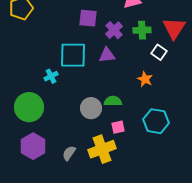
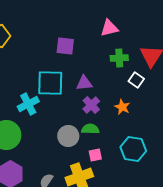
purple cross: (114, 30) -> (91, 105), moved
cyan cross: (51, 76) -> (28, 104), size x1.5

